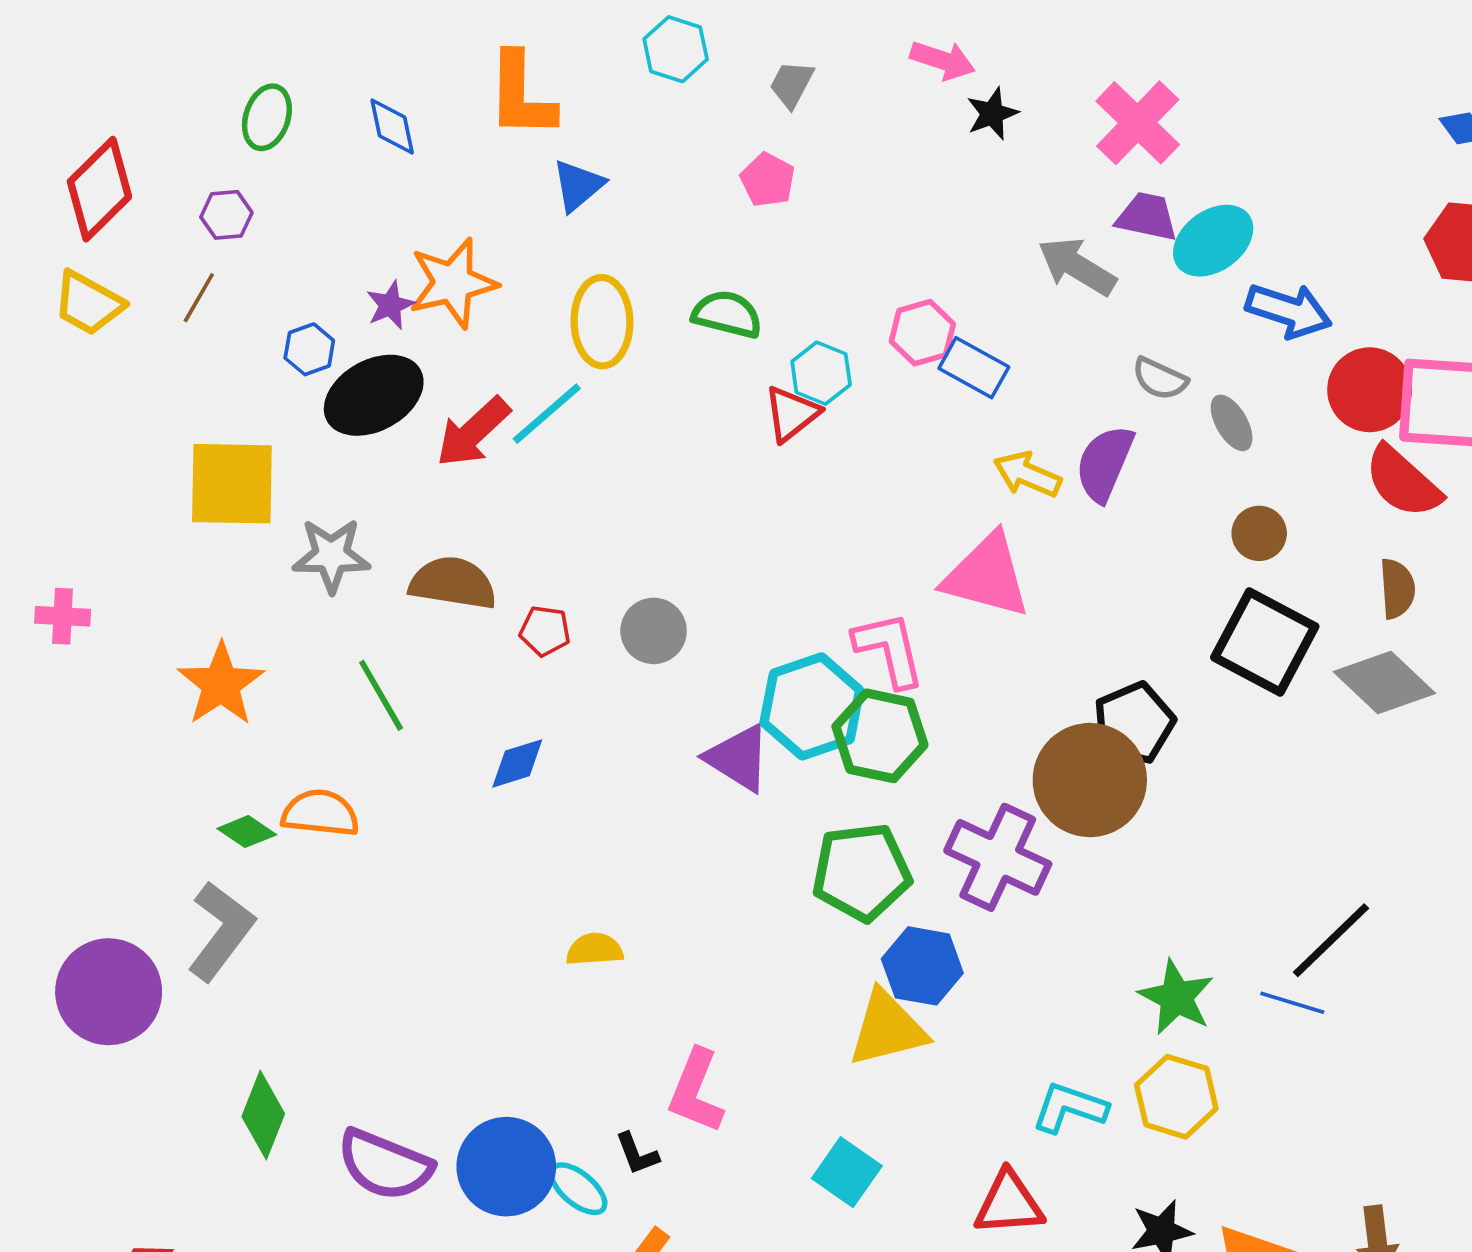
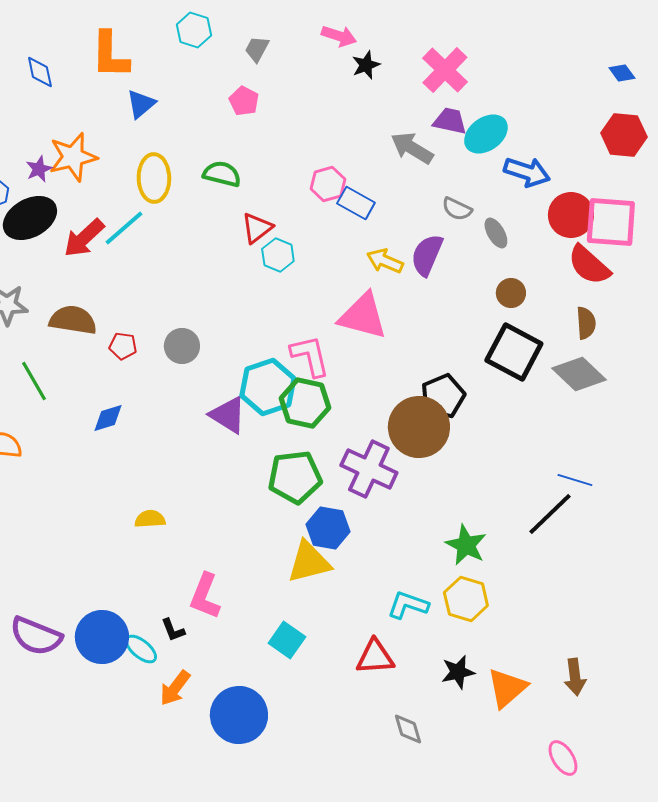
cyan hexagon: (821, 373) -> (278, 255), moved
blue line: (1292, 1003) -> (575, 480), moved

